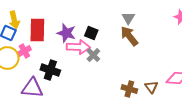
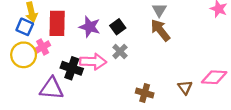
black square: (91, 33) -> (118, 27), turned 32
pink arrow: (78, 47) -> (93, 62), moved
brown cross: (129, 89) -> (145, 93), moved

